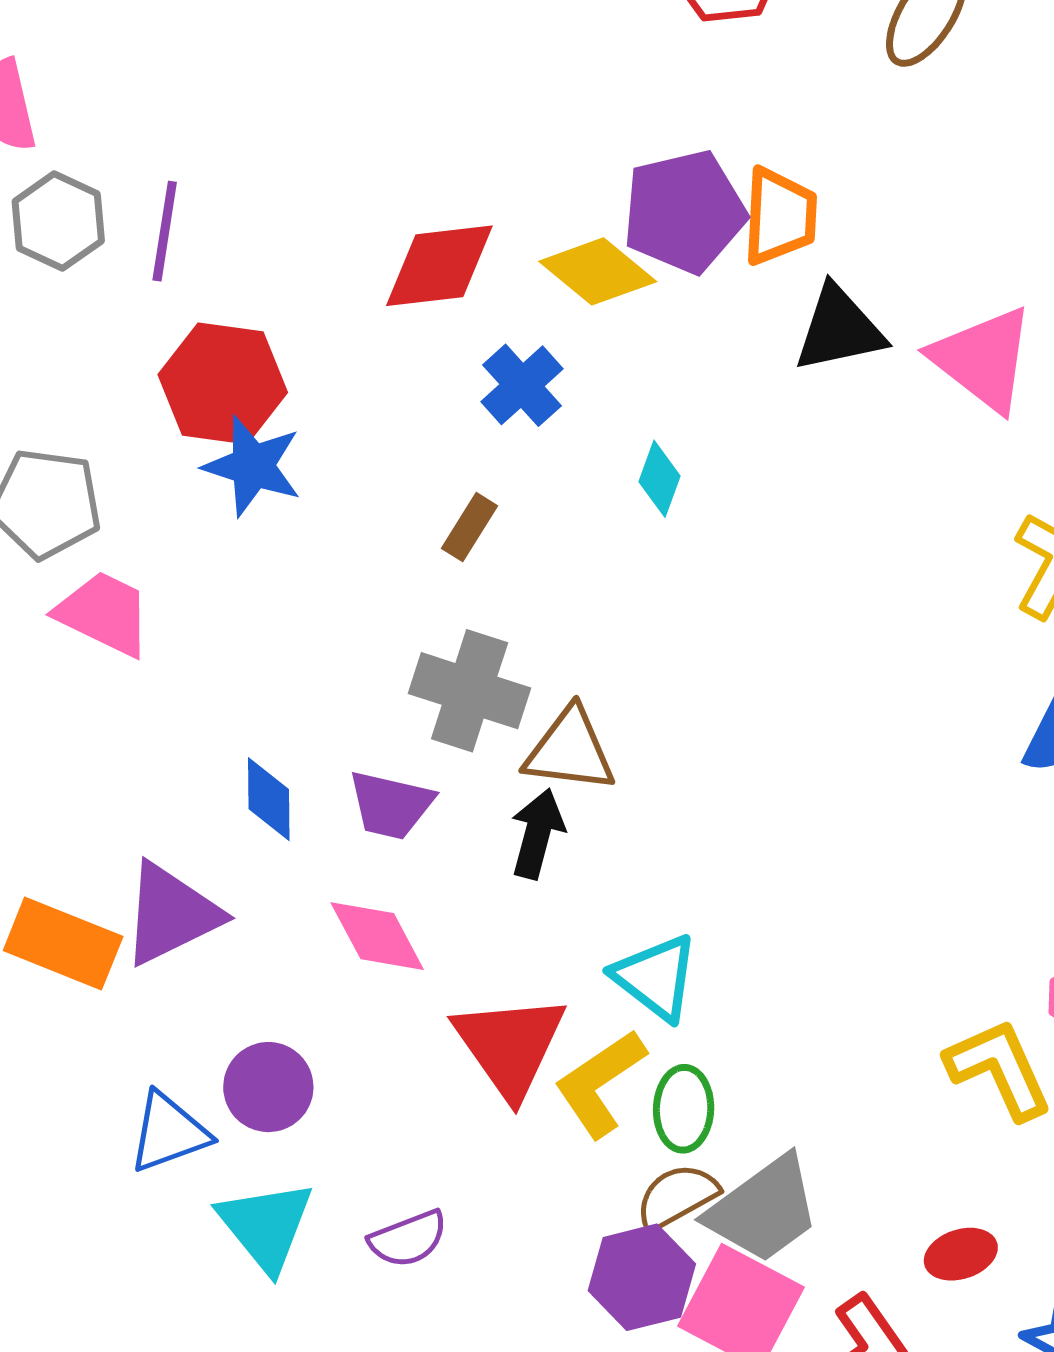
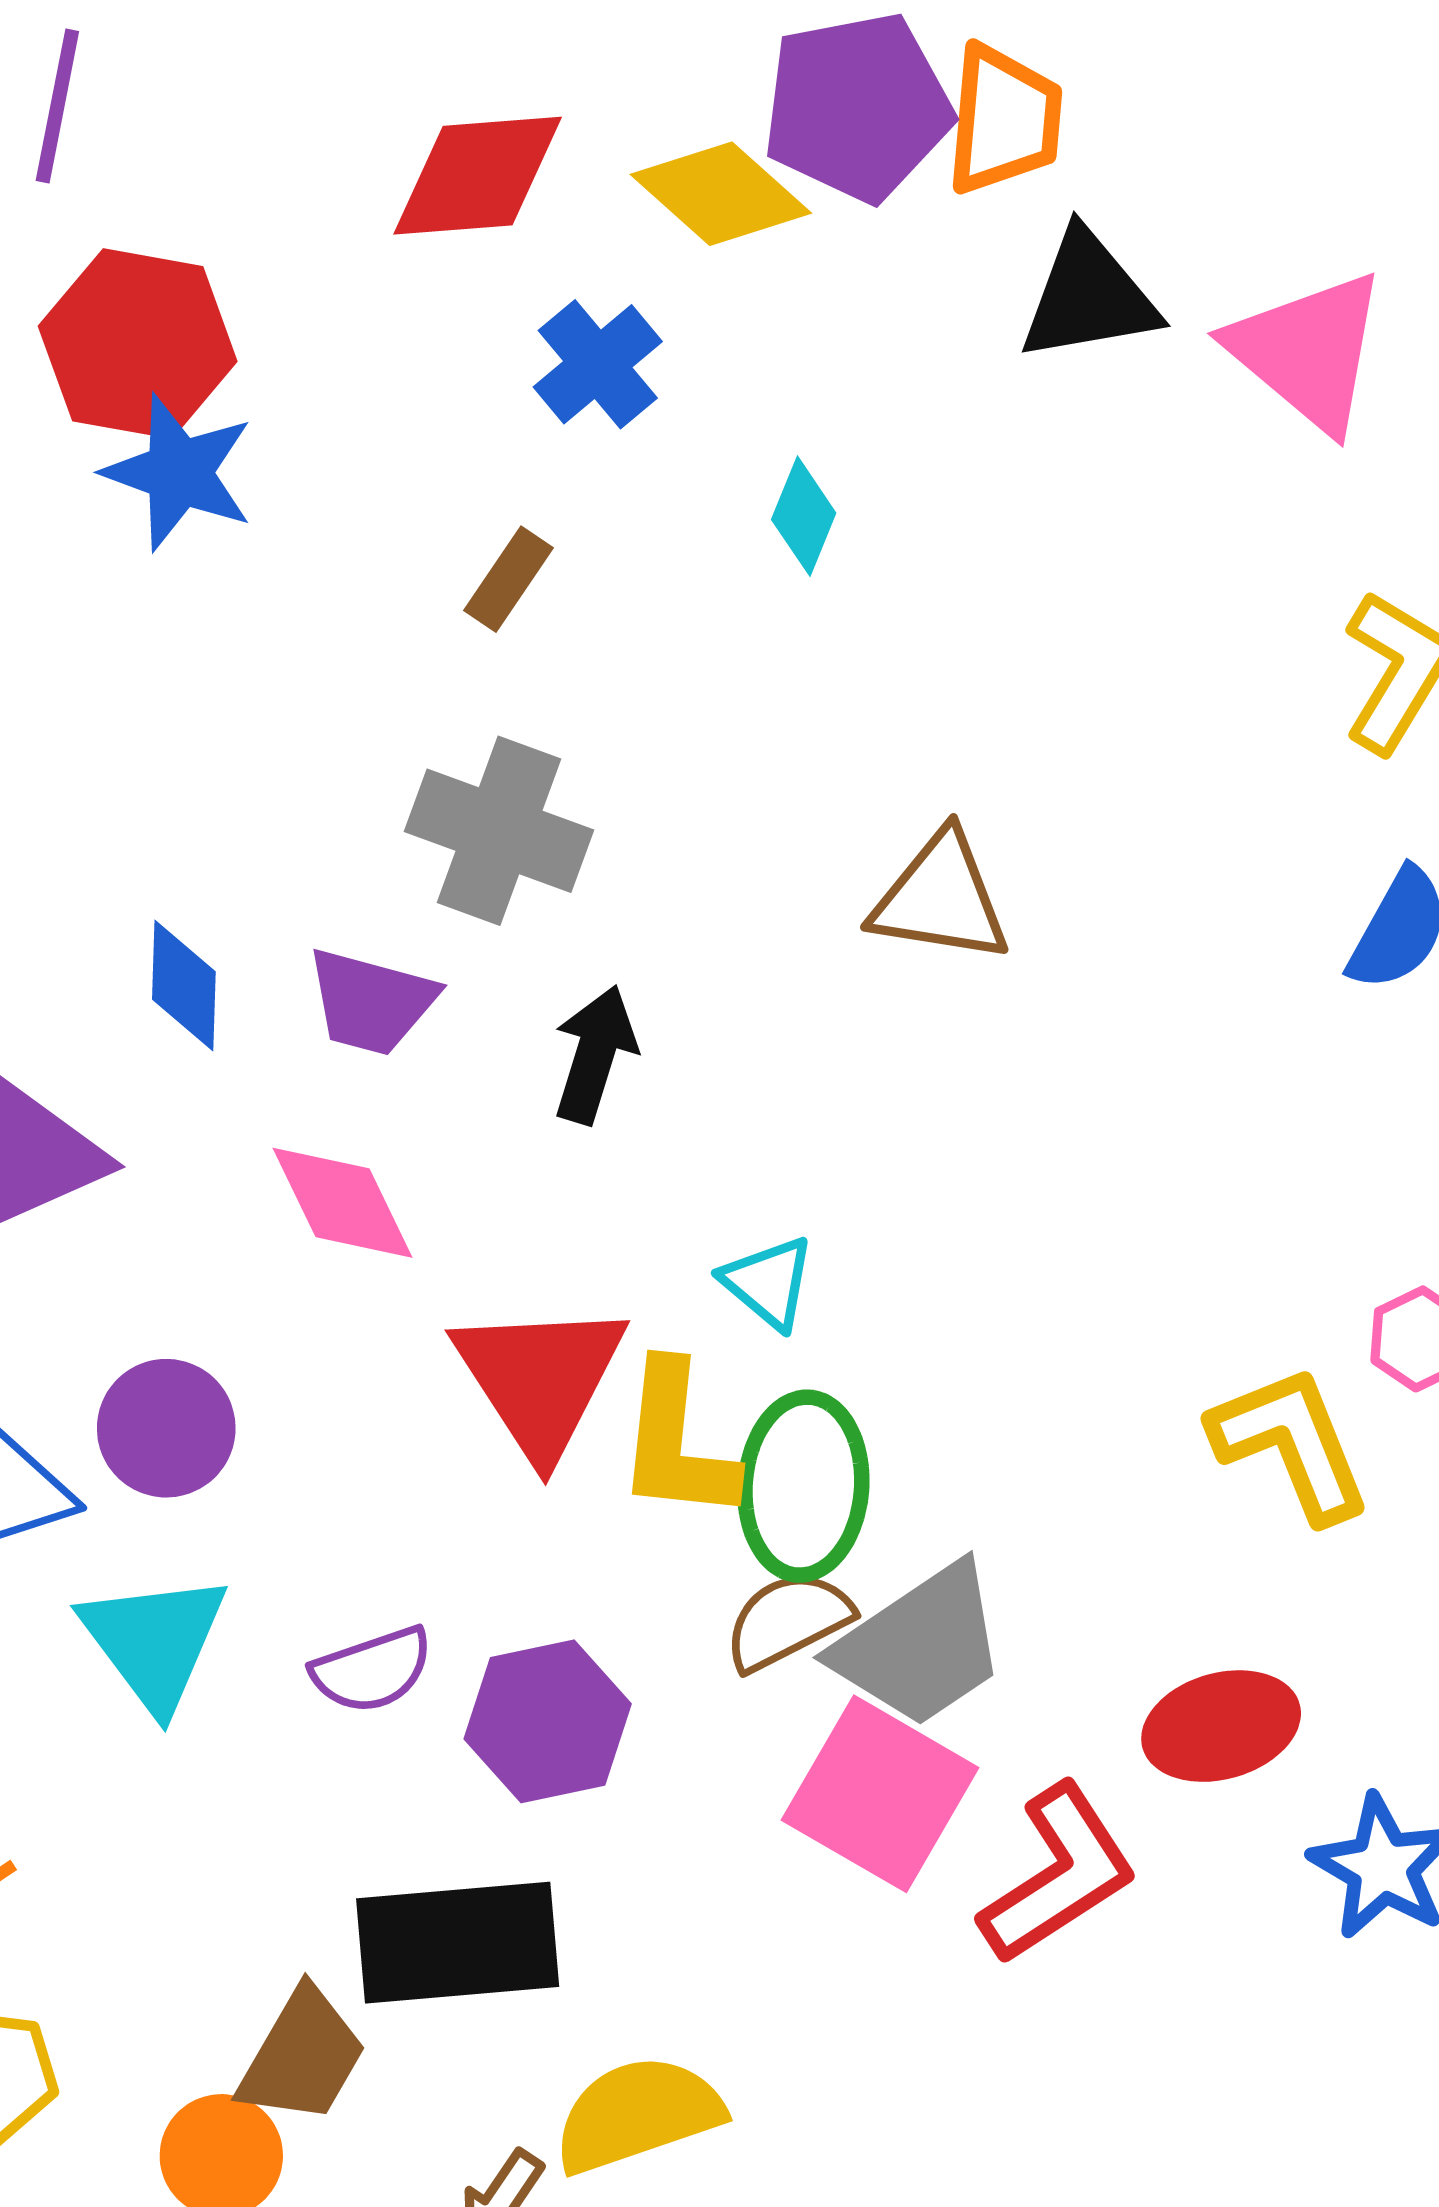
brown triangle: (570, 750) -> (941, 898), moved
cyan triangle: (656, 977) -> (768, 1282), size x0.7
yellow L-shape: (600, 1083) -> (677, 1442), turned -52
green ellipse: (684, 1109) -> (803, 1486), size x1.4
red ellipse: (961, 1254) -> (1221, 1726), size x1.4
purple hexagon: (642, 1277) -> (548, 1721), moved

